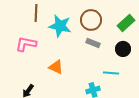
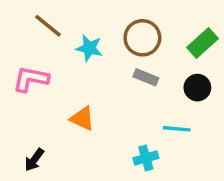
brown line: (36, 13) -> (48, 26), turned -54
cyan star: (60, 26) -> (89, 48), size x0.7

